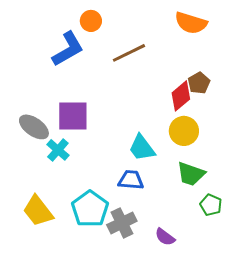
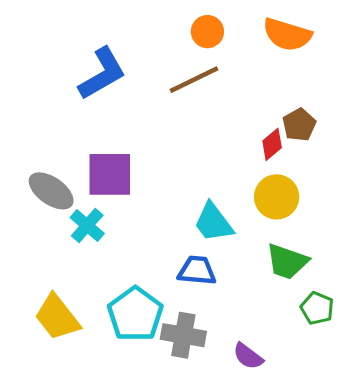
orange circle: (91, 21) -> (207, 32), moved
red diamond: (181, 96) -> (272, 144), size x0.7
gray cross: (122, 223) -> (183, 335), turned 36

